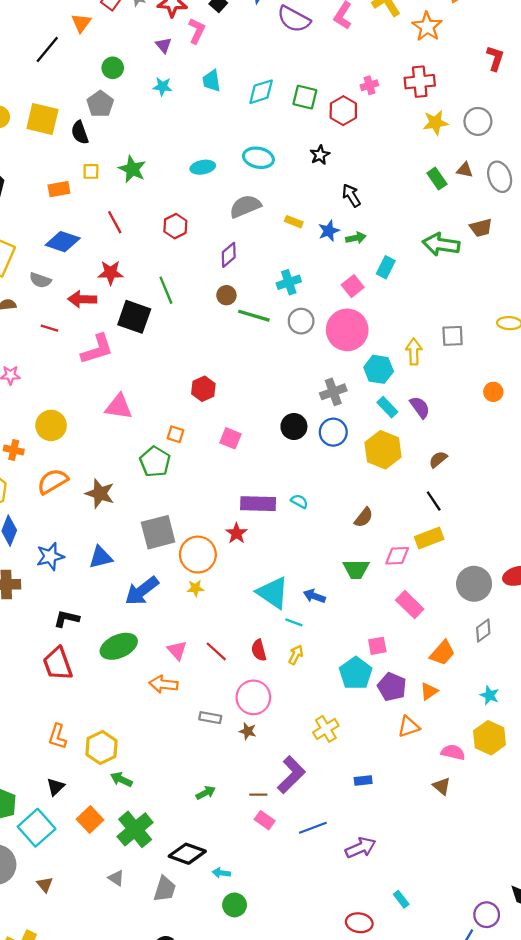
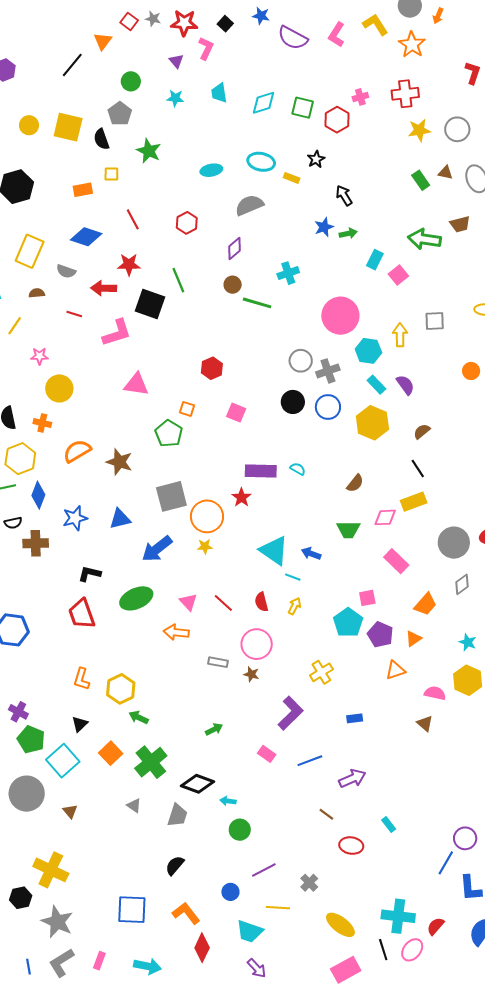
green star: (132, 169) -> (149, 151), moved
yellow rectangle: (294, 222) -> (292, 178), moved
pink square: (353, 286) -> (398, 275), moved
gray circle: (301, 321) -> (301, 361), moved
yellow circle: (51, 425) -> (59, 388), moved
brown line: (258, 795) -> (326, 814), moved, turned 35

